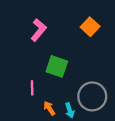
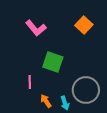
pink L-shape: (39, 30) -> (36, 28), turned 100

